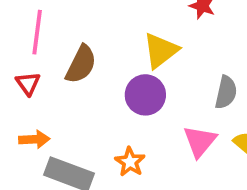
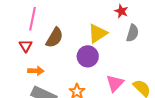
gray semicircle: (226, 92) -> (133, 33), moved
orange arrow: (34, 139) -> (36, 71), moved

